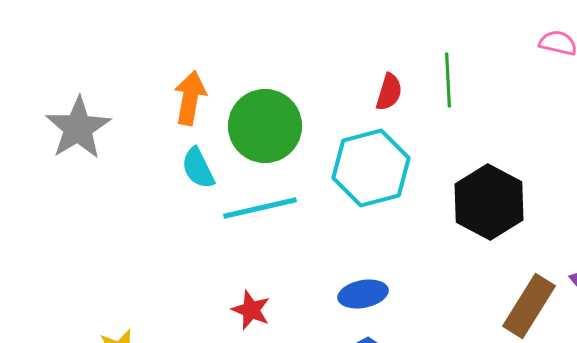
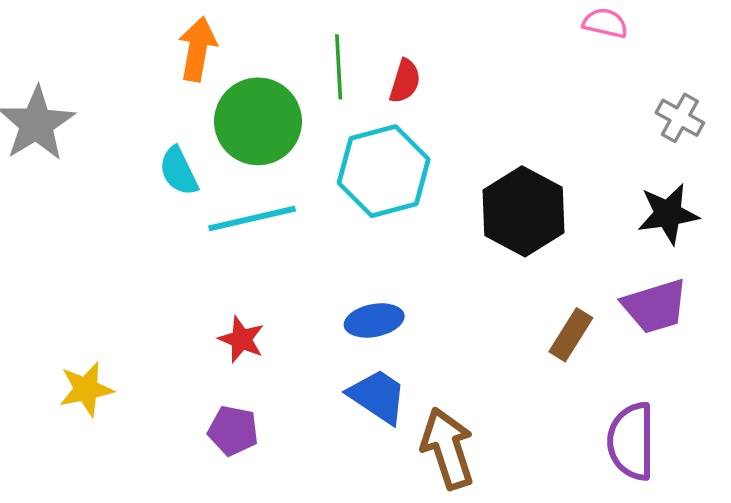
green line: (448, 80) -> (339, 67), moved
orange arrow: (190, 98) -> (198, 49), moved
brown rectangle: (529, 306) -> (571, 335), size x0.7

